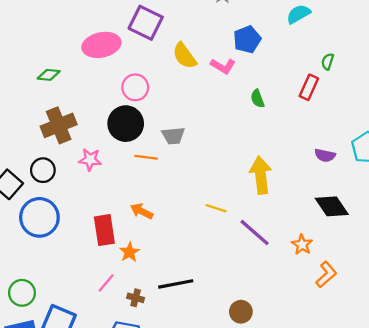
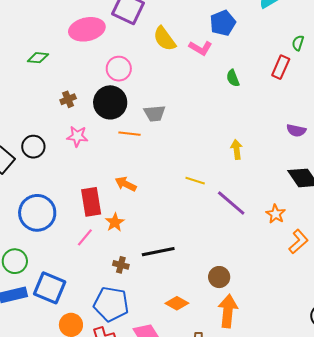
brown cross: (59, 125) -> (68, 99), moved, size x0.5
yellow arrow: (261, 175) -> (237, 149), size x0.6
blue circle: (39, 217) -> (37, 213), moved
pink line: (106, 283) -> (85, 237), moved

